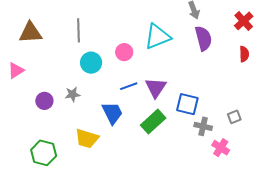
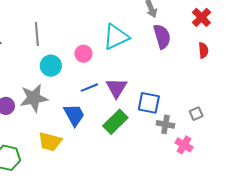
gray star: (73, 94) -> (34, 98), size x1.8

